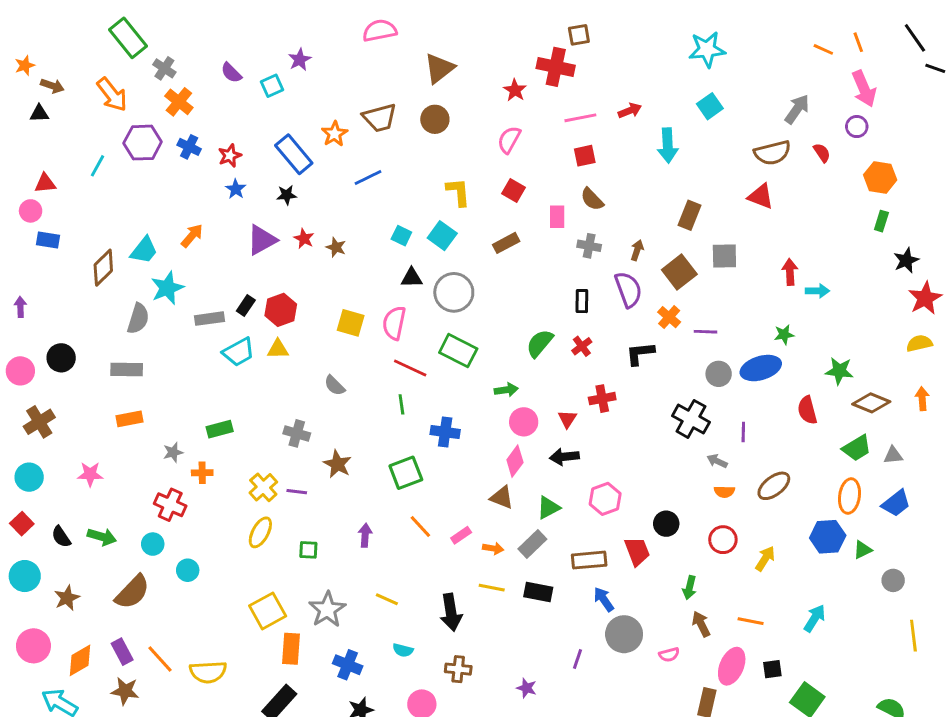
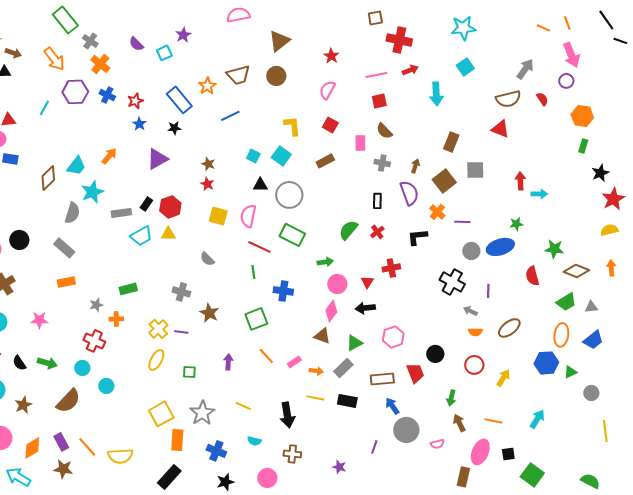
red cross: (556, 67) -> (399, 40), moved
red star: (304, 239) -> (207, 184), moved
gray rectangle: (127, 369) -> (64, 248), turned 40

